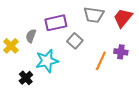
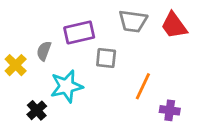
red trapezoid: (123, 18) -> (174, 25), turned -75
gray square: (75, 41) -> (106, 58), turned -35
purple cross: (121, 52) -> (170, 110), moved

